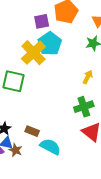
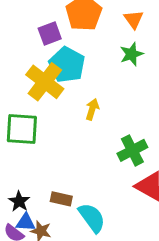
yellow arrow: (88, 77) -> (92, 109), moved
cyan semicircle: (50, 147) -> (92, 218), turned 35

